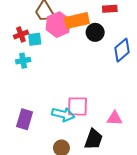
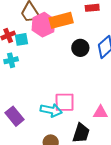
black circle: (95, 32) -> (80, 48), moved
purple rectangle: (25, 119) -> (14, 116), turned -54

